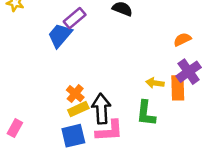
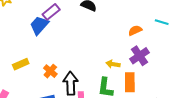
orange rectangle: (178, 88) -> (130, 82), moved
yellow rectangle: (78, 109) -> (21, 64), moved

